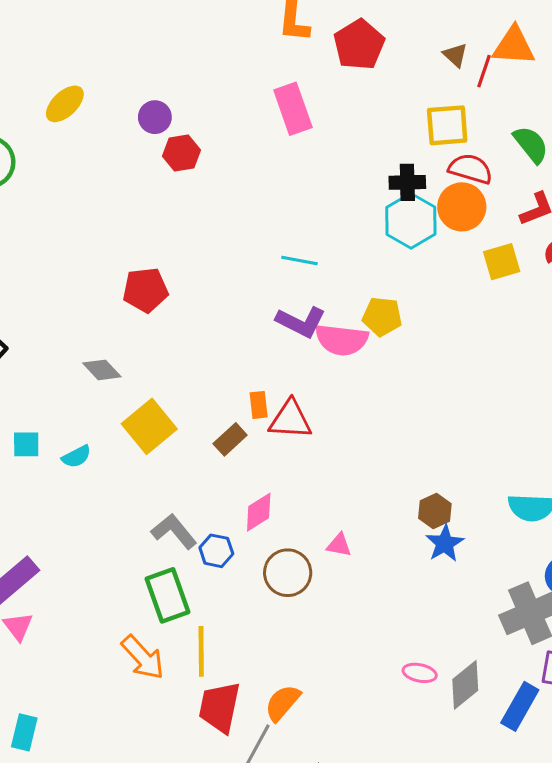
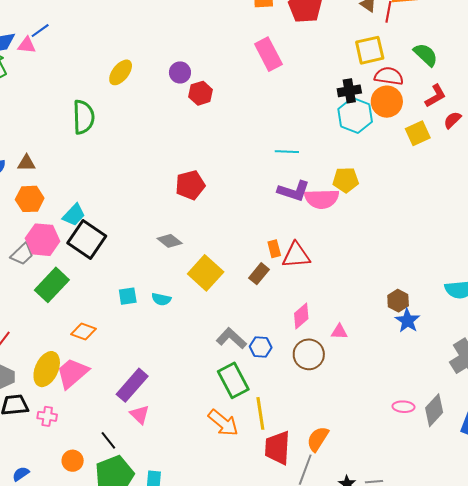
cyan semicircle: (76, 457) -> (161, 299), turned 48
pink diamond: (259, 512) -> (301, 316), moved

